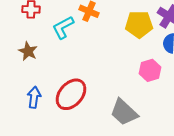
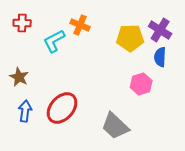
brown star: (28, 51) -> (19, 77), moved

